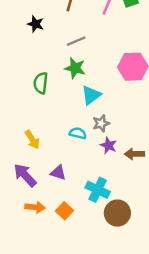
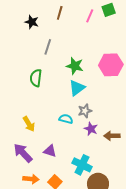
black star: (36, 24) -> (32, 22), moved
gray line: (76, 41) -> (48, 47), moved, turned -49
green star: (75, 68) -> (75, 66), moved

